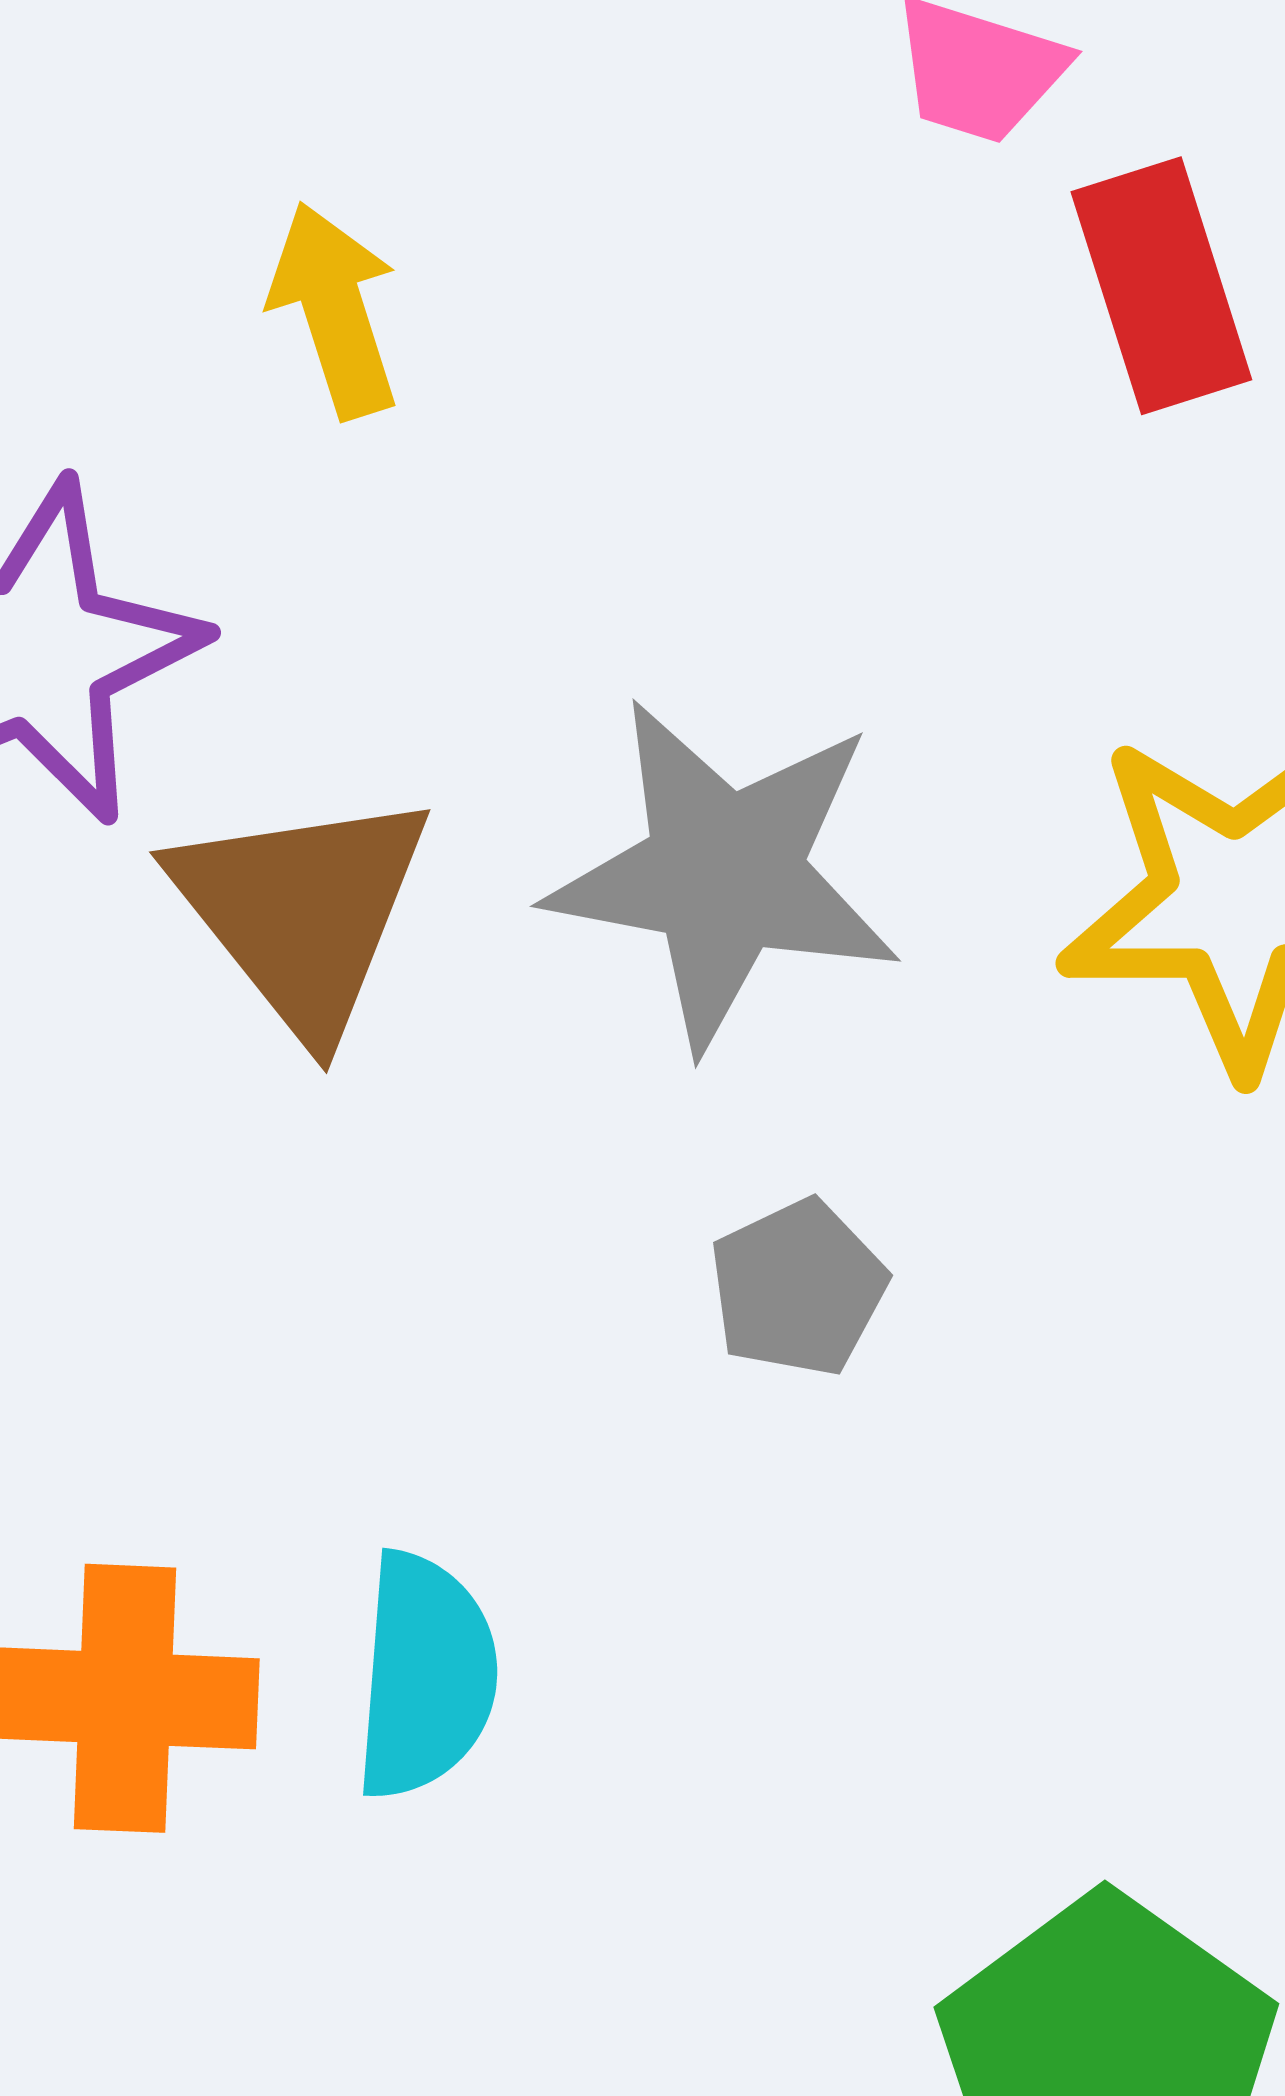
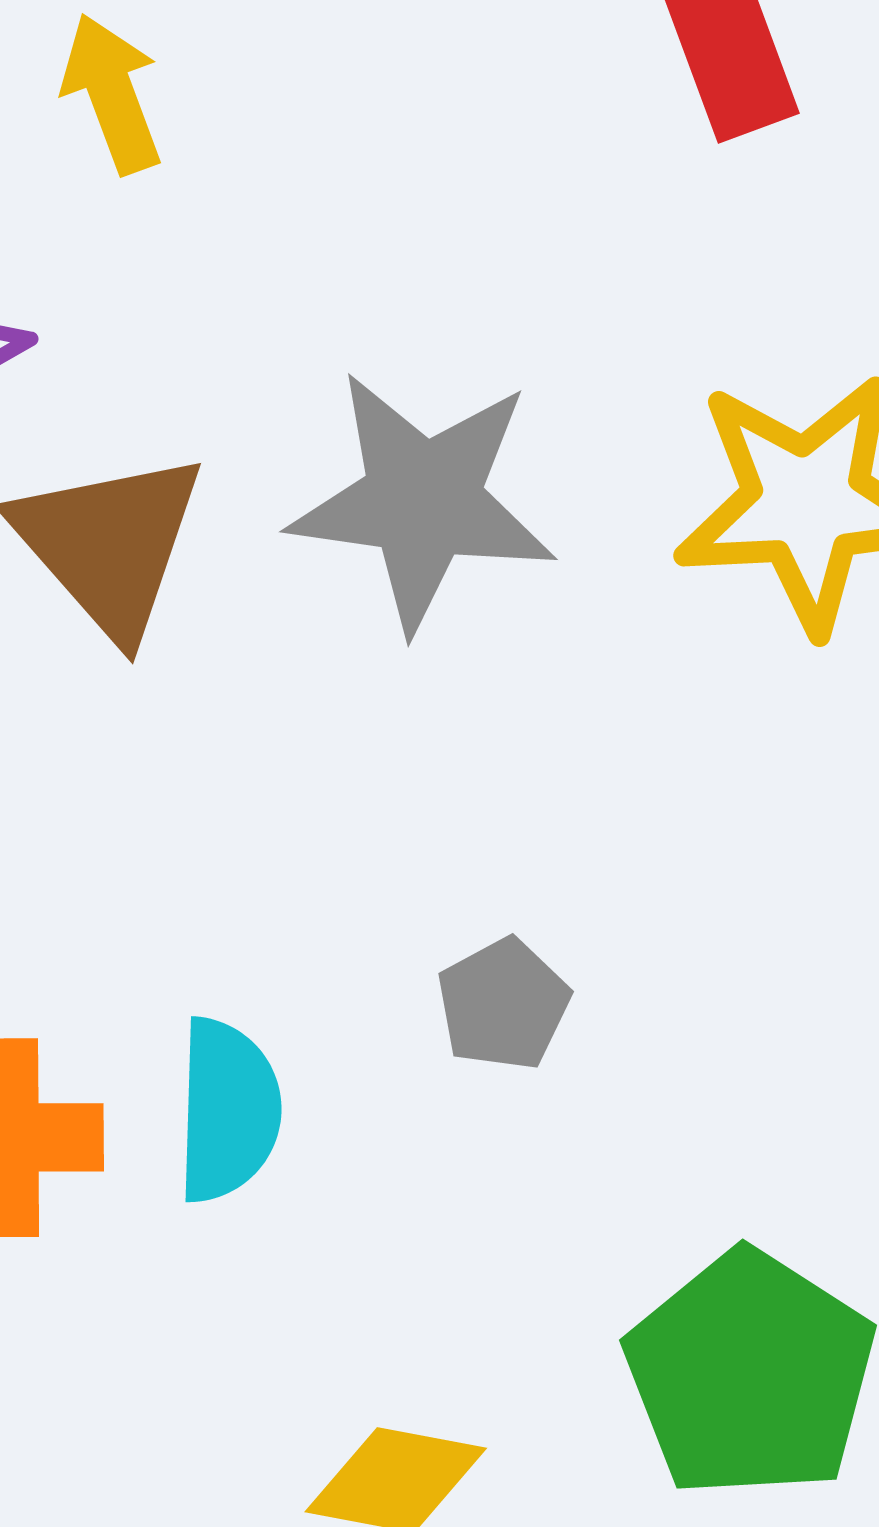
gray pentagon: (798, 1288) -> (503, 1004), moved

